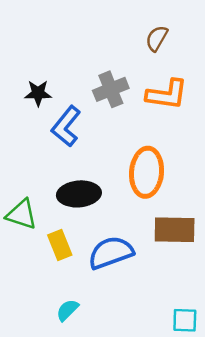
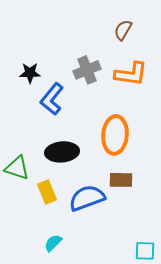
brown rectangle: (175, 230) -> (121, 180), moved, size x0.7

